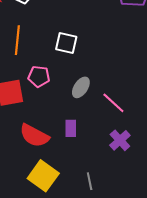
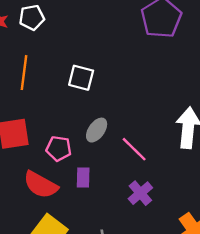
pink pentagon: (39, 76) -> (59, 149), moved

